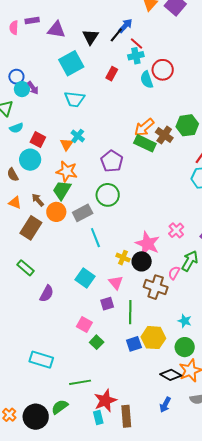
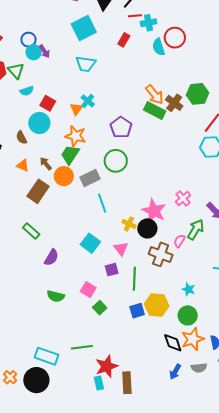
red line: (136, 44) -> (135, 16), moved, turned -48
orange arrow: (144, 127) -> (154, 94), turned -90
cyan rectangle: (41, 360) -> (47, 356), moved
black diamond: (171, 375) -> (173, 343), turned 40
blue arrow: (165, 405) -> (175, 372), moved
green semicircle: (60, 407) -> (56, 296), moved, turned -132

